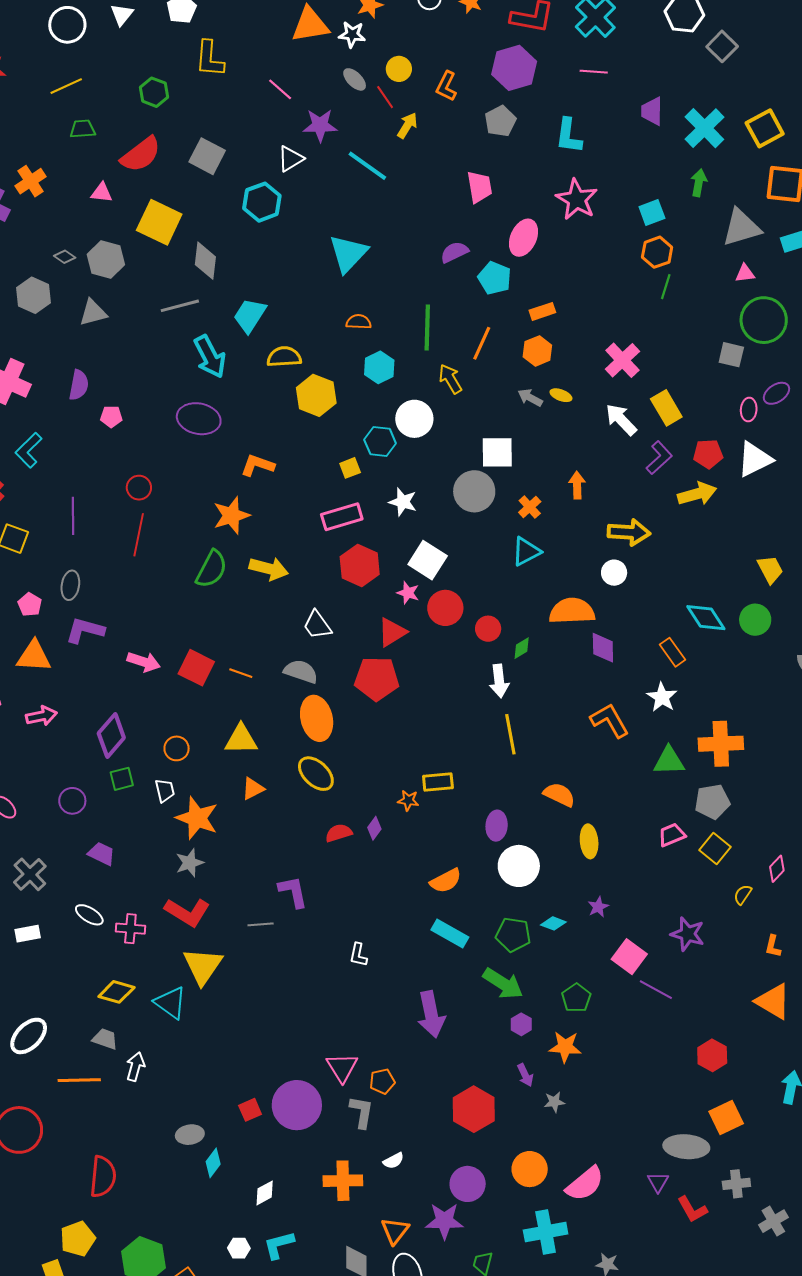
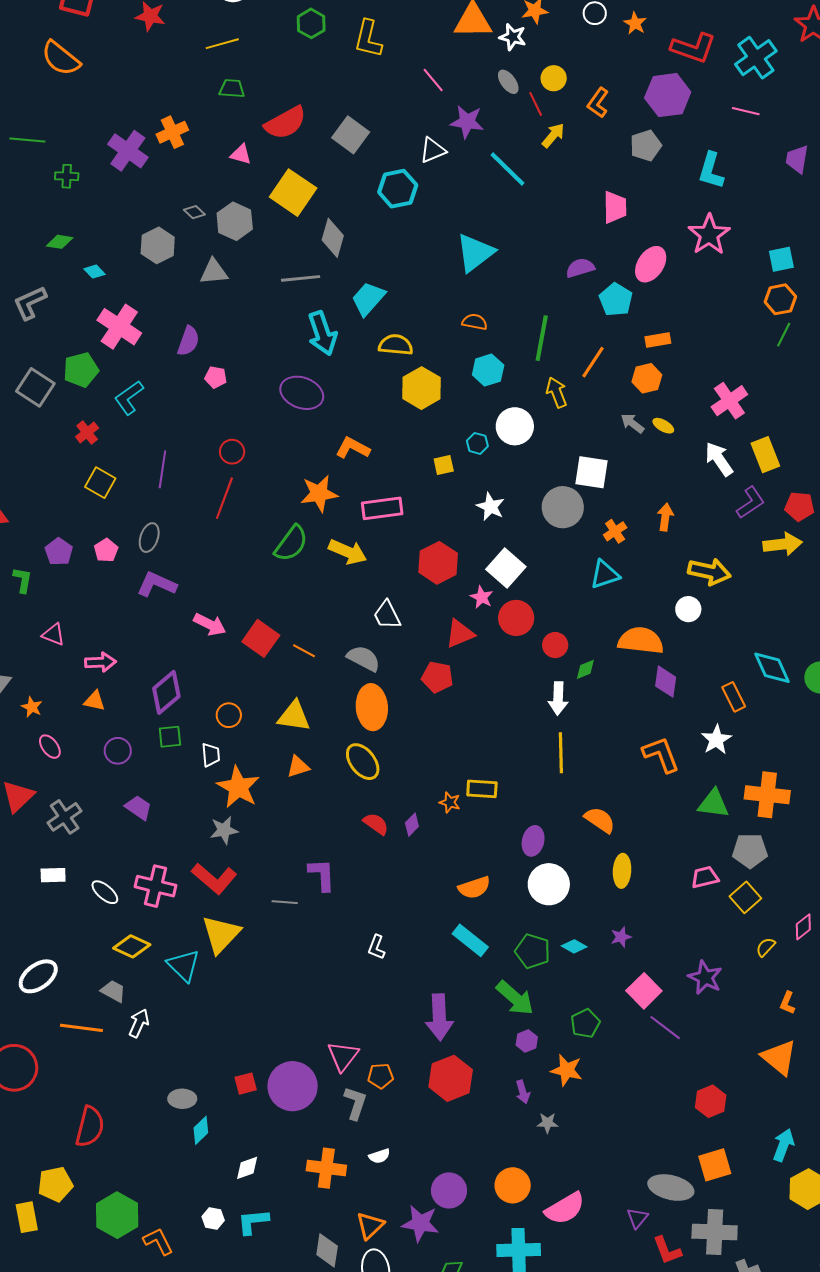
green hexagon: (154, 92) -> (311, 23), moved
cyan hexagon: (380, 442) -> (477, 443), size x0.7
pink rectangle: (342, 517) -> (382, 508), moved
orange triangle: (34, 656) -> (95, 701), moved, size x0.6
red pentagon: (377, 679) -> (437, 677), size x0.7
red semicircle: (339, 833) -> (376, 824), turned 44
white ellipse: (89, 915) -> (105, 892), moved
pink cross: (130, 929) -> (155, 886), size x1.4
red hexagon: (474, 1109) -> (451, 1078), moved
gray cross: (736, 1184) -> (715, 1232), size x1.6

